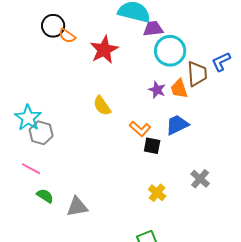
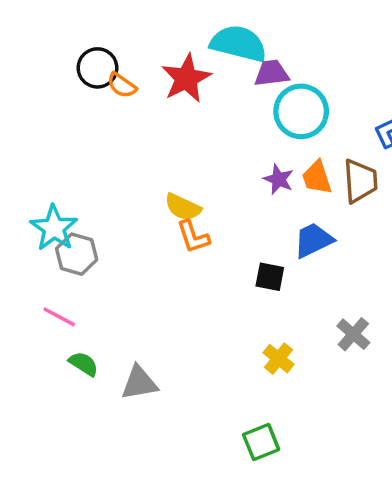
red star: (104, 50) -> (186, 78), moved
brown trapezoid: (197, 74) -> (360, 181), moved
yellow semicircle: (102, 106) -> (183, 207), turned -30
orange L-shape: (140, 129) -> (193, 237), moved, turned 30

